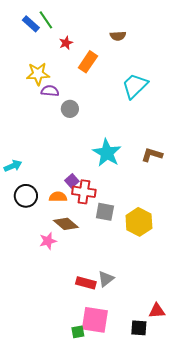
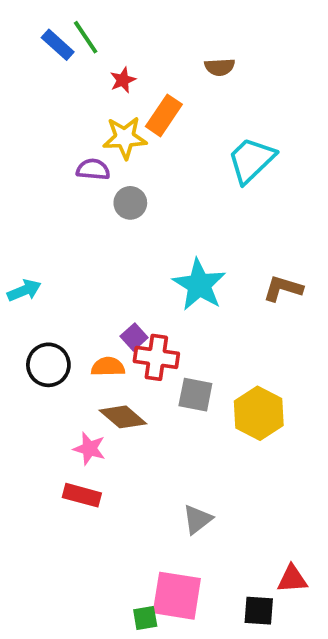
yellow star: (38, 74) -> (125, 138), moved
cyan arrow: (13, 166) -> (24, 290), moved
pink star: (48, 241) -> (89, 449), turned 30
red rectangle: (86, 283) -> (82, 495), moved

